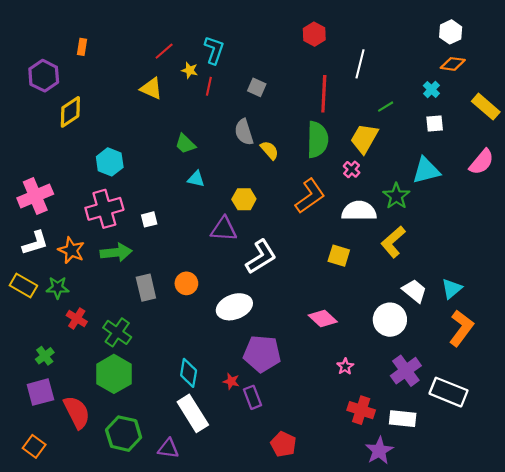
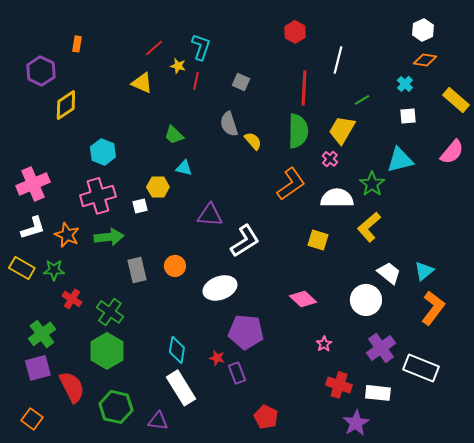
yellow hexagon: (244, 199) -> (158, 187), moved
green cross: (45, 356) -> (42, 334), size x1.5

